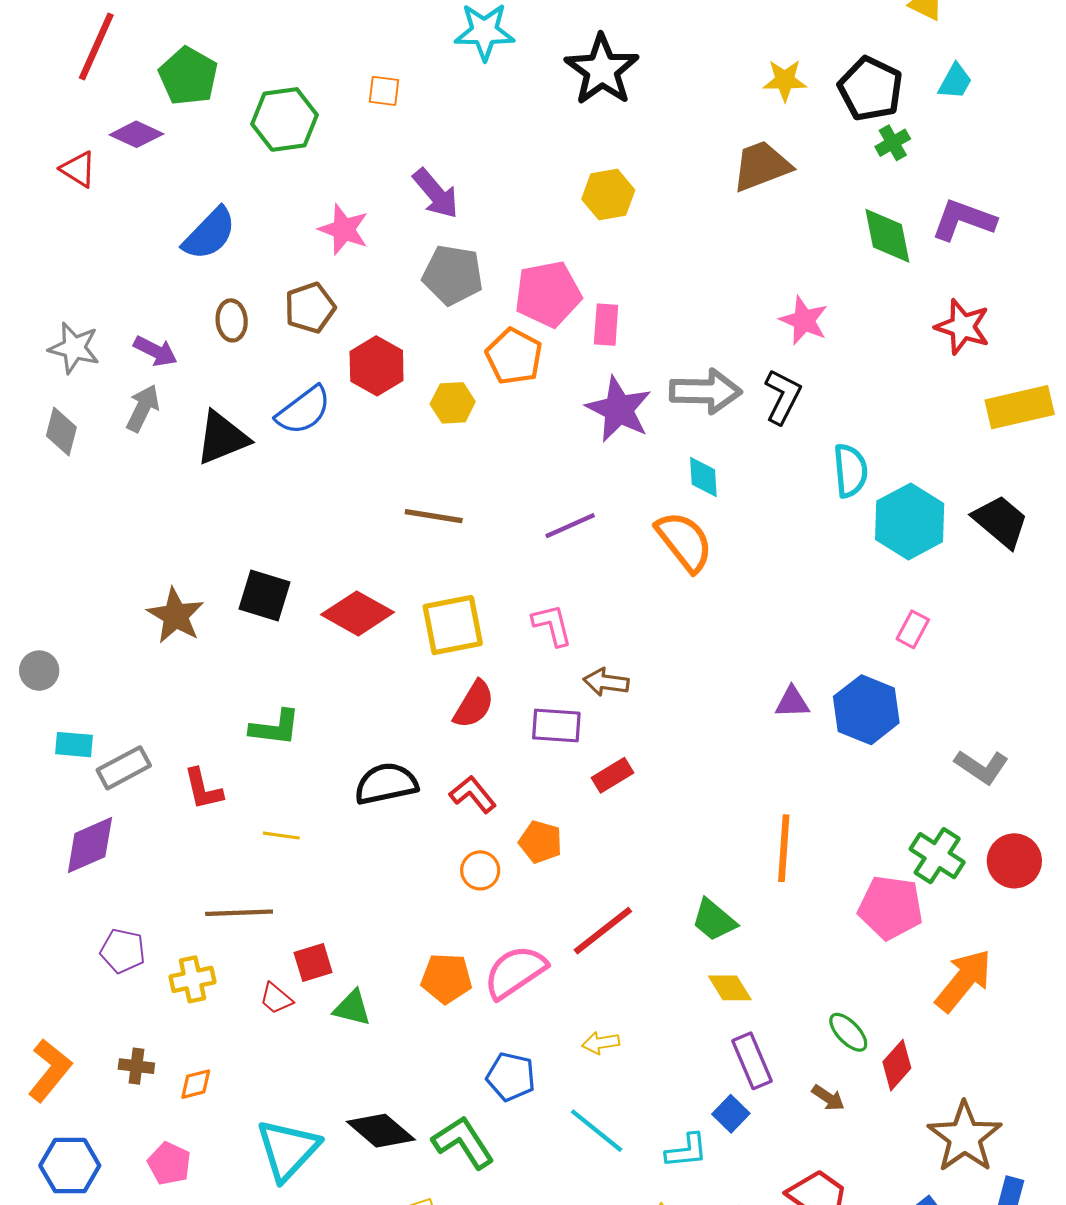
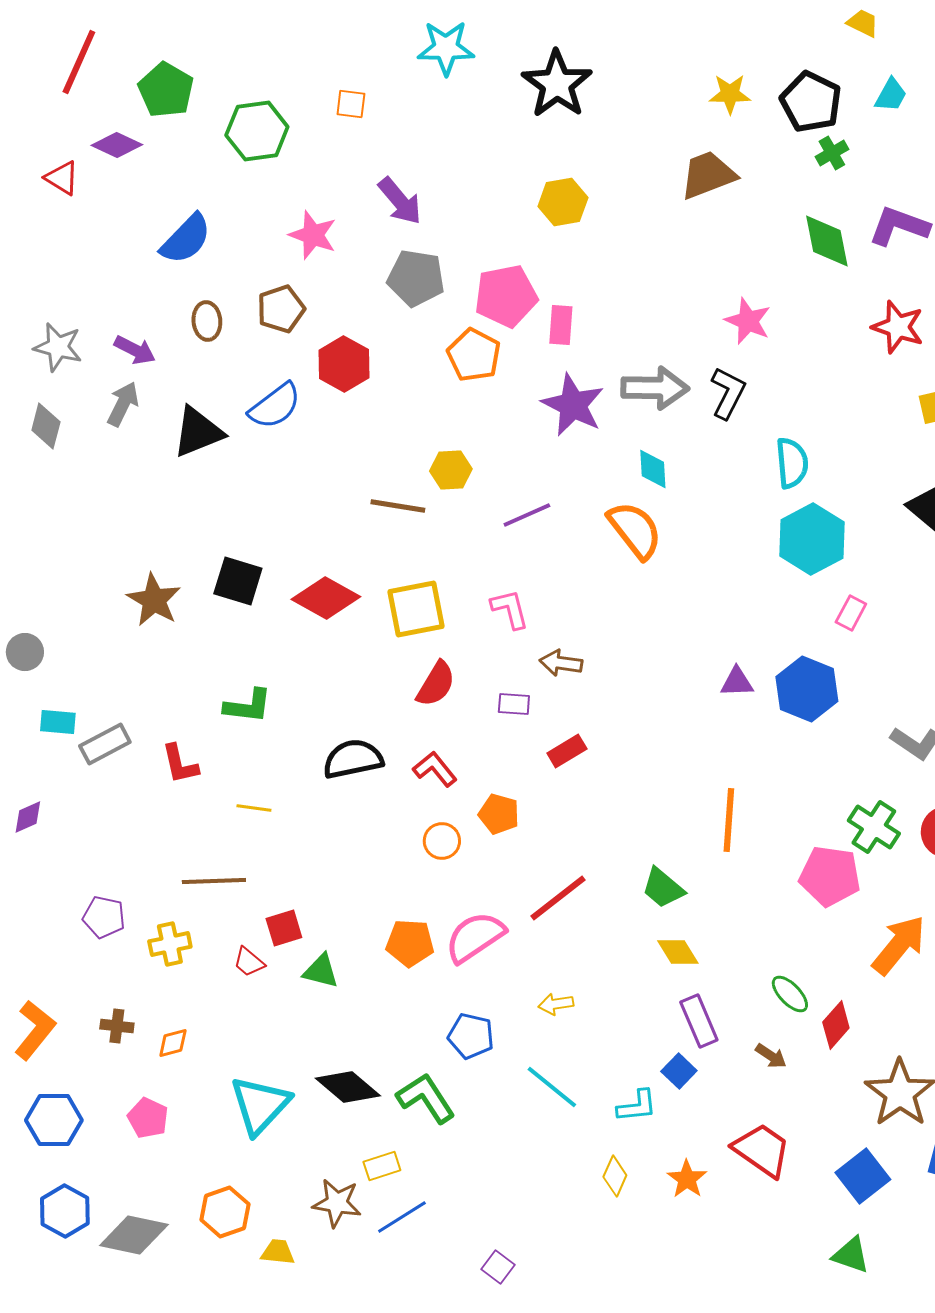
yellow hexagon: (453, 403) -> (451, 470), moved
cyan hexagon: (910, 521) -> (812, 539), moved
purple rectangle: (556, 726) -> (514, 704), size x0.7
purple diamond: (90, 845) -> (28, 817), moved, size x0.6

